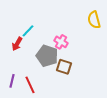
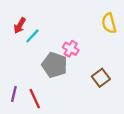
red arrow: (17, 44) -> (20, 26), moved
brown square: (64, 67) -> (101, 78), moved, turned 35

